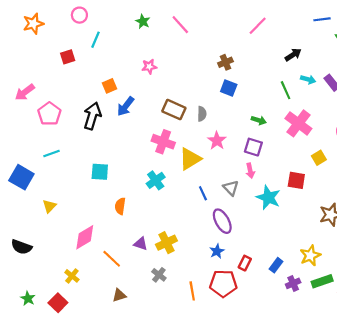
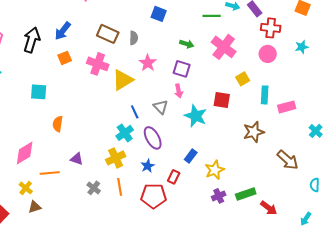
orange square: (110, 86) -> (65, 58), moved
green line: (286, 90) -> (212, 16), turned -66
cyan cross: (156, 180) -> (125, 133), moved
yellow cross: (166, 243) -> (116, 158), moved
yellow star: (310, 256) -> (215, 170), moved
orange line: (112, 259) -> (50, 173), turned -48
blue rectangle: (276, 265) -> (191, 156), moved
yellow cross: (72, 276) -> (26, 188), moved
orange line: (192, 291) -> (120, 187), moved
brown triangle: (119, 295) -> (35, 207), moved

